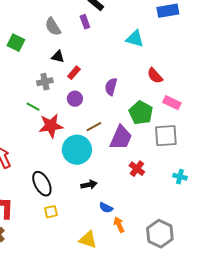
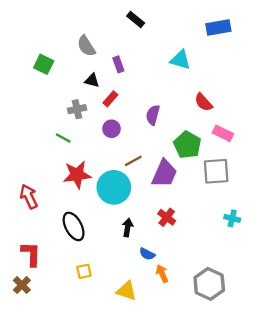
purple rectangle: (85, 22) -> (118, 64), moved
red star: (51, 126) -> (77, 175), moved
red cross: (137, 169) -> (167, 217), moved
black arrow: (89, 185) -> (128, 228), turned -70
yellow square: (51, 212) -> (84, 271), moved

